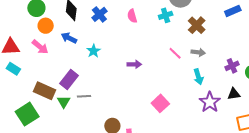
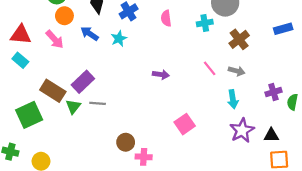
cyan star: (94, 51) -> (119, 39), moved
black triangle: (234, 94) -> (271, 135), moved

